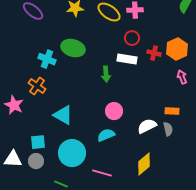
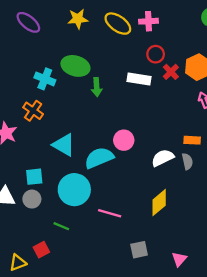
red circle: (132, 38) -> (156, 54), moved
red cross: (154, 53) -> (171, 72), turned 32
green arrow: (106, 74) -> (97, 87), moved
cyan semicircle: (106, 135) -> (99, 158), moved, size x1.4

